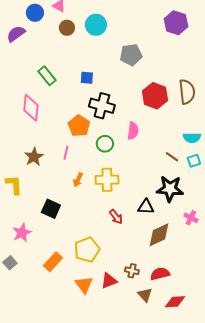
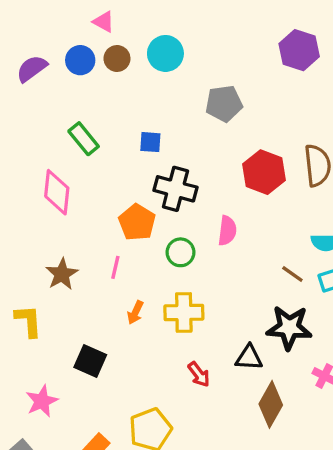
blue circle: (35, 13) -> (80, 60), moved
brown diamond: (159, 235) -> (271, 404), turned -36

